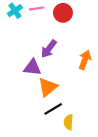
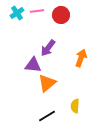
black line: (53, 109) -> (47, 116), moved
yellow semicircle: (68, 122) -> (75, 106), moved

